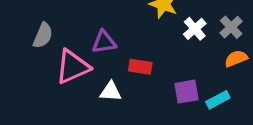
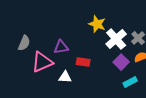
white cross: (195, 29) -> (116, 39), size x1.5
purple square: (187, 92) -> (121, 62), moved, turned -35

